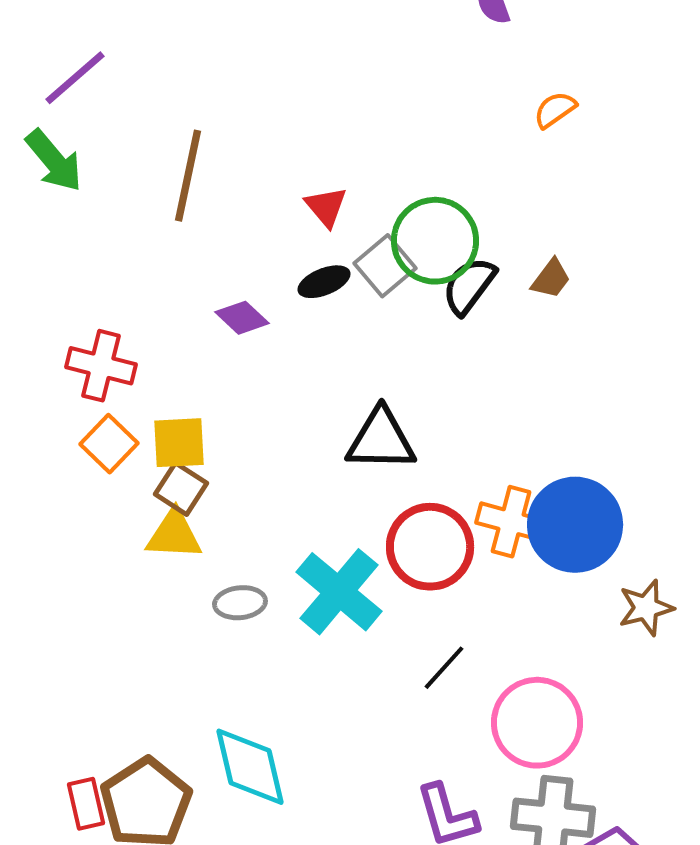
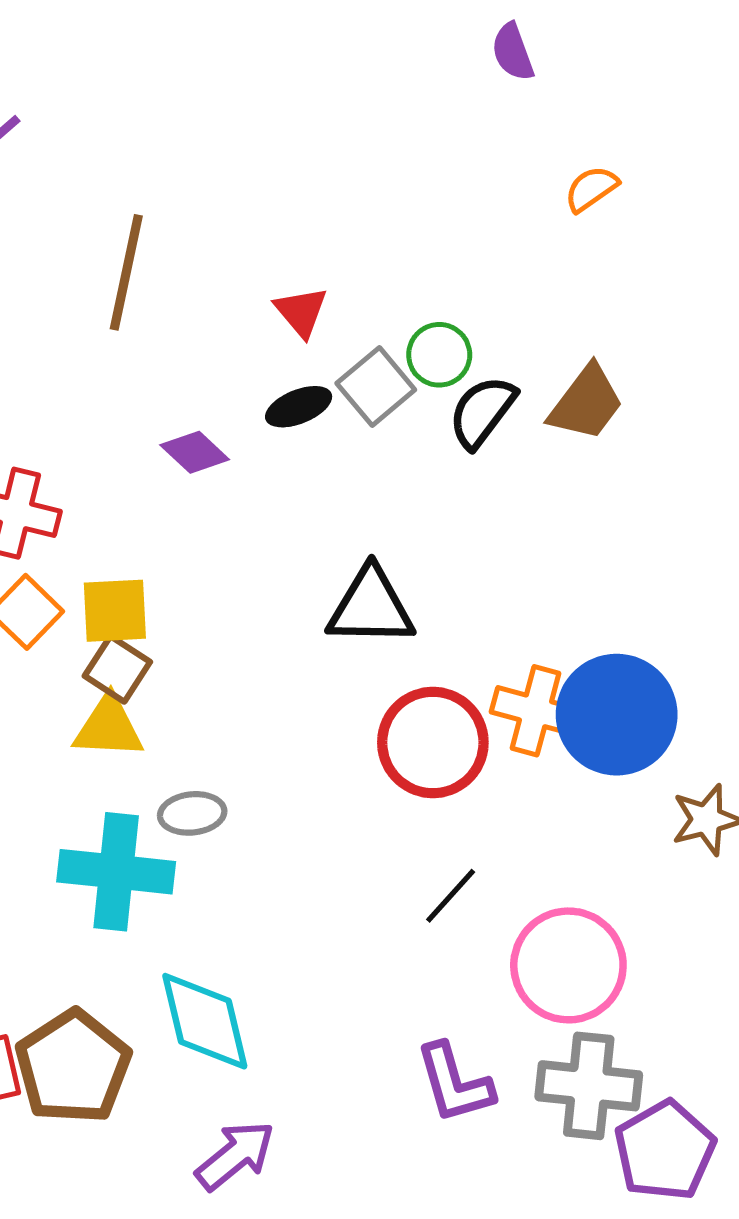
green circle: (435, 241) -> (439, 355), size x0.6
brown trapezoid: (551, 279) -> (586, 403), size x1.5
cyan cross: (339, 592) -> (116, 872), moved, turned -34

